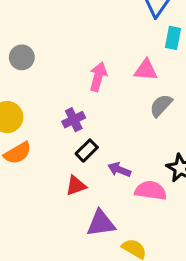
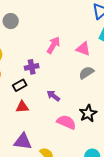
black rectangle: (87, 151) -> (20, 85), moved
purple arrow: (119, 170) -> (53, 96), moved
purple triangle: (101, 223) -> (23, 141), moved

